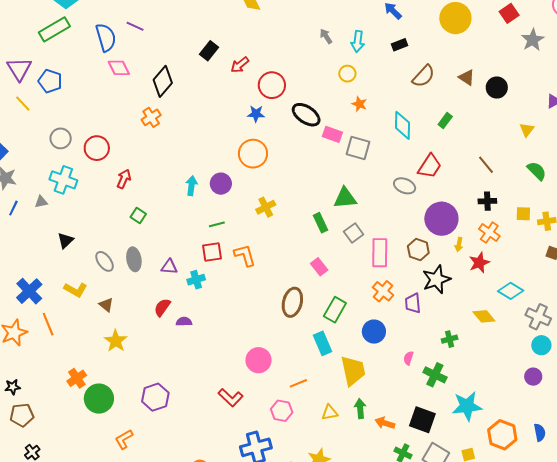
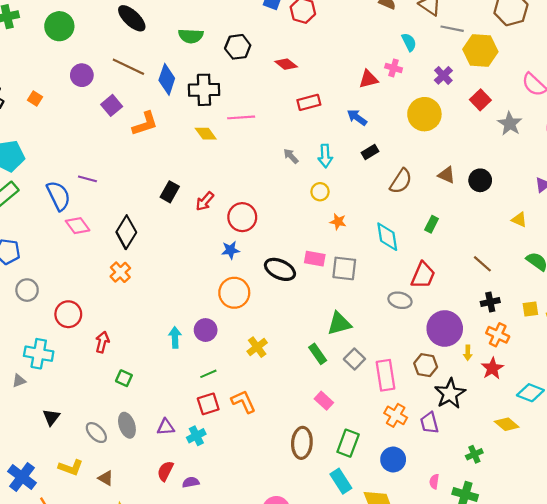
black ellipse: (306, 115) -> (280, 269), moved
yellow triangle: (527, 130) -> (519, 220), turned -35
gray circle: (61, 138) -> (27, 290), moved

